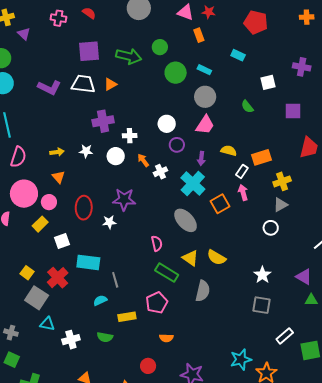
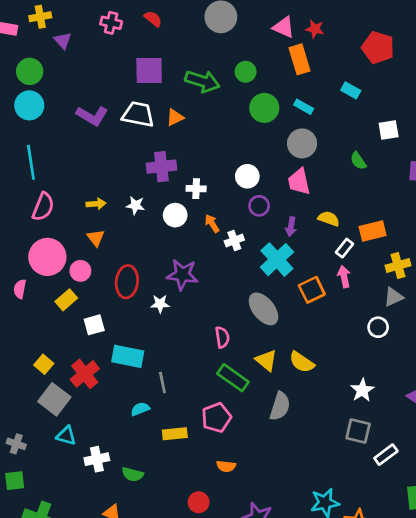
orange rectangle: (199, 35) -> (300, 59), size x1.5
pink trapezoid: (205, 125) -> (299, 182), turned 130
white rectangle: (285, 336) -> (386, 455), moved
green semicircle: (105, 337) -> (133, 474), moved
green square: (12, 360) -> (15, 481), turned -35

